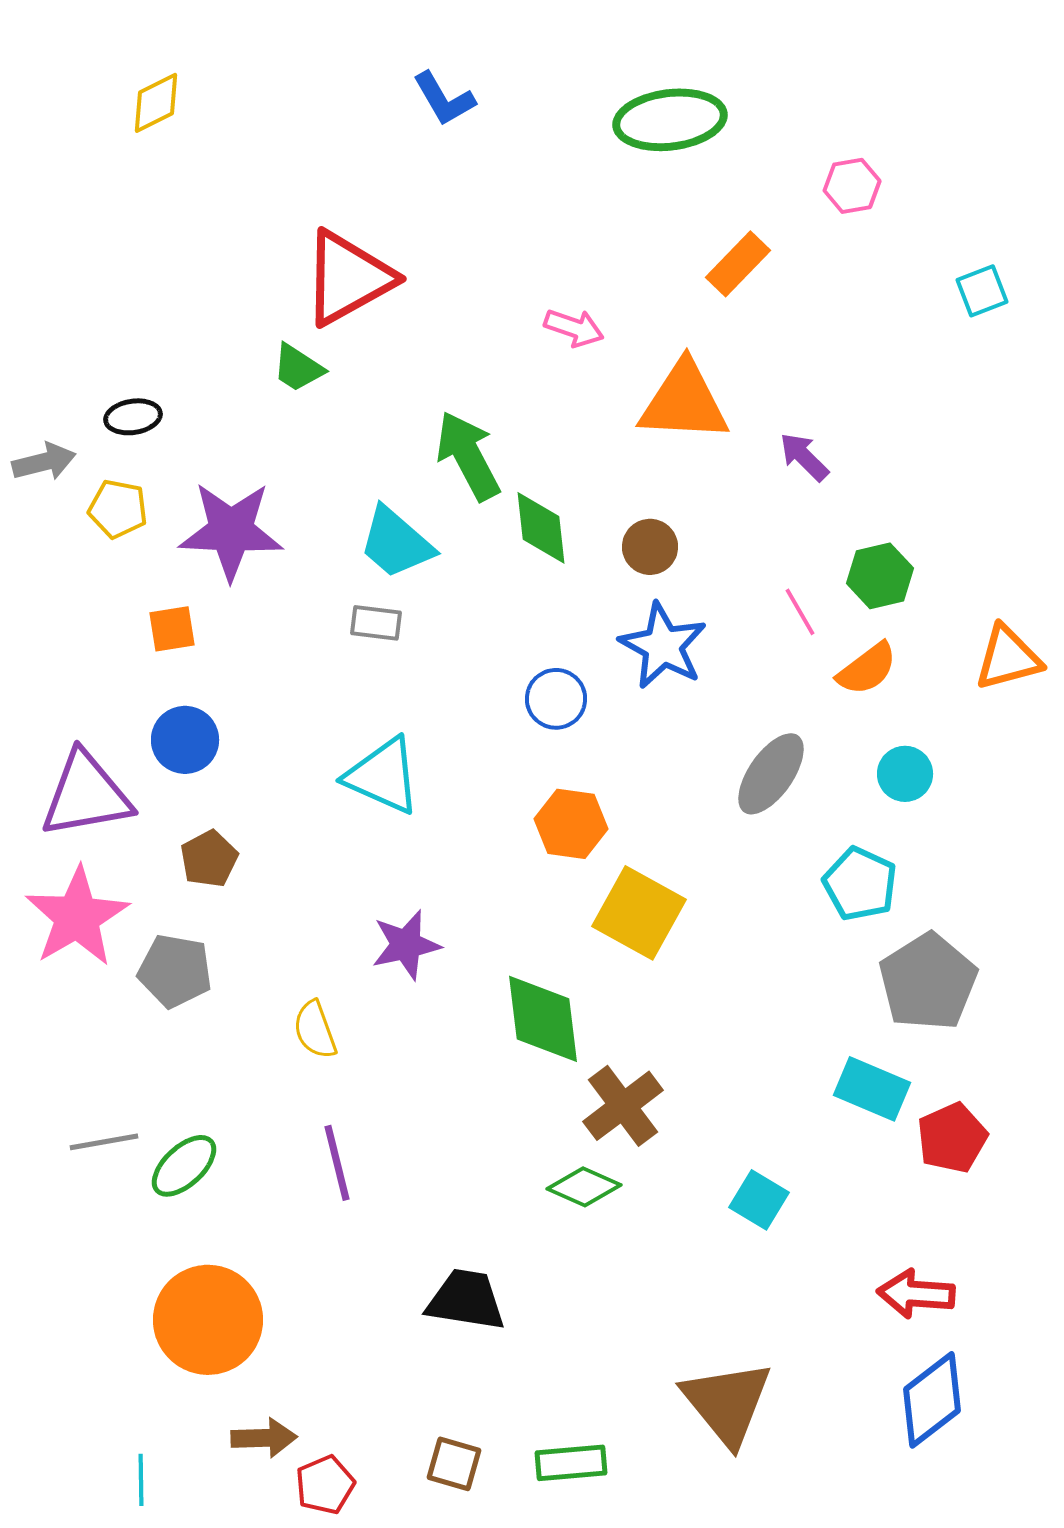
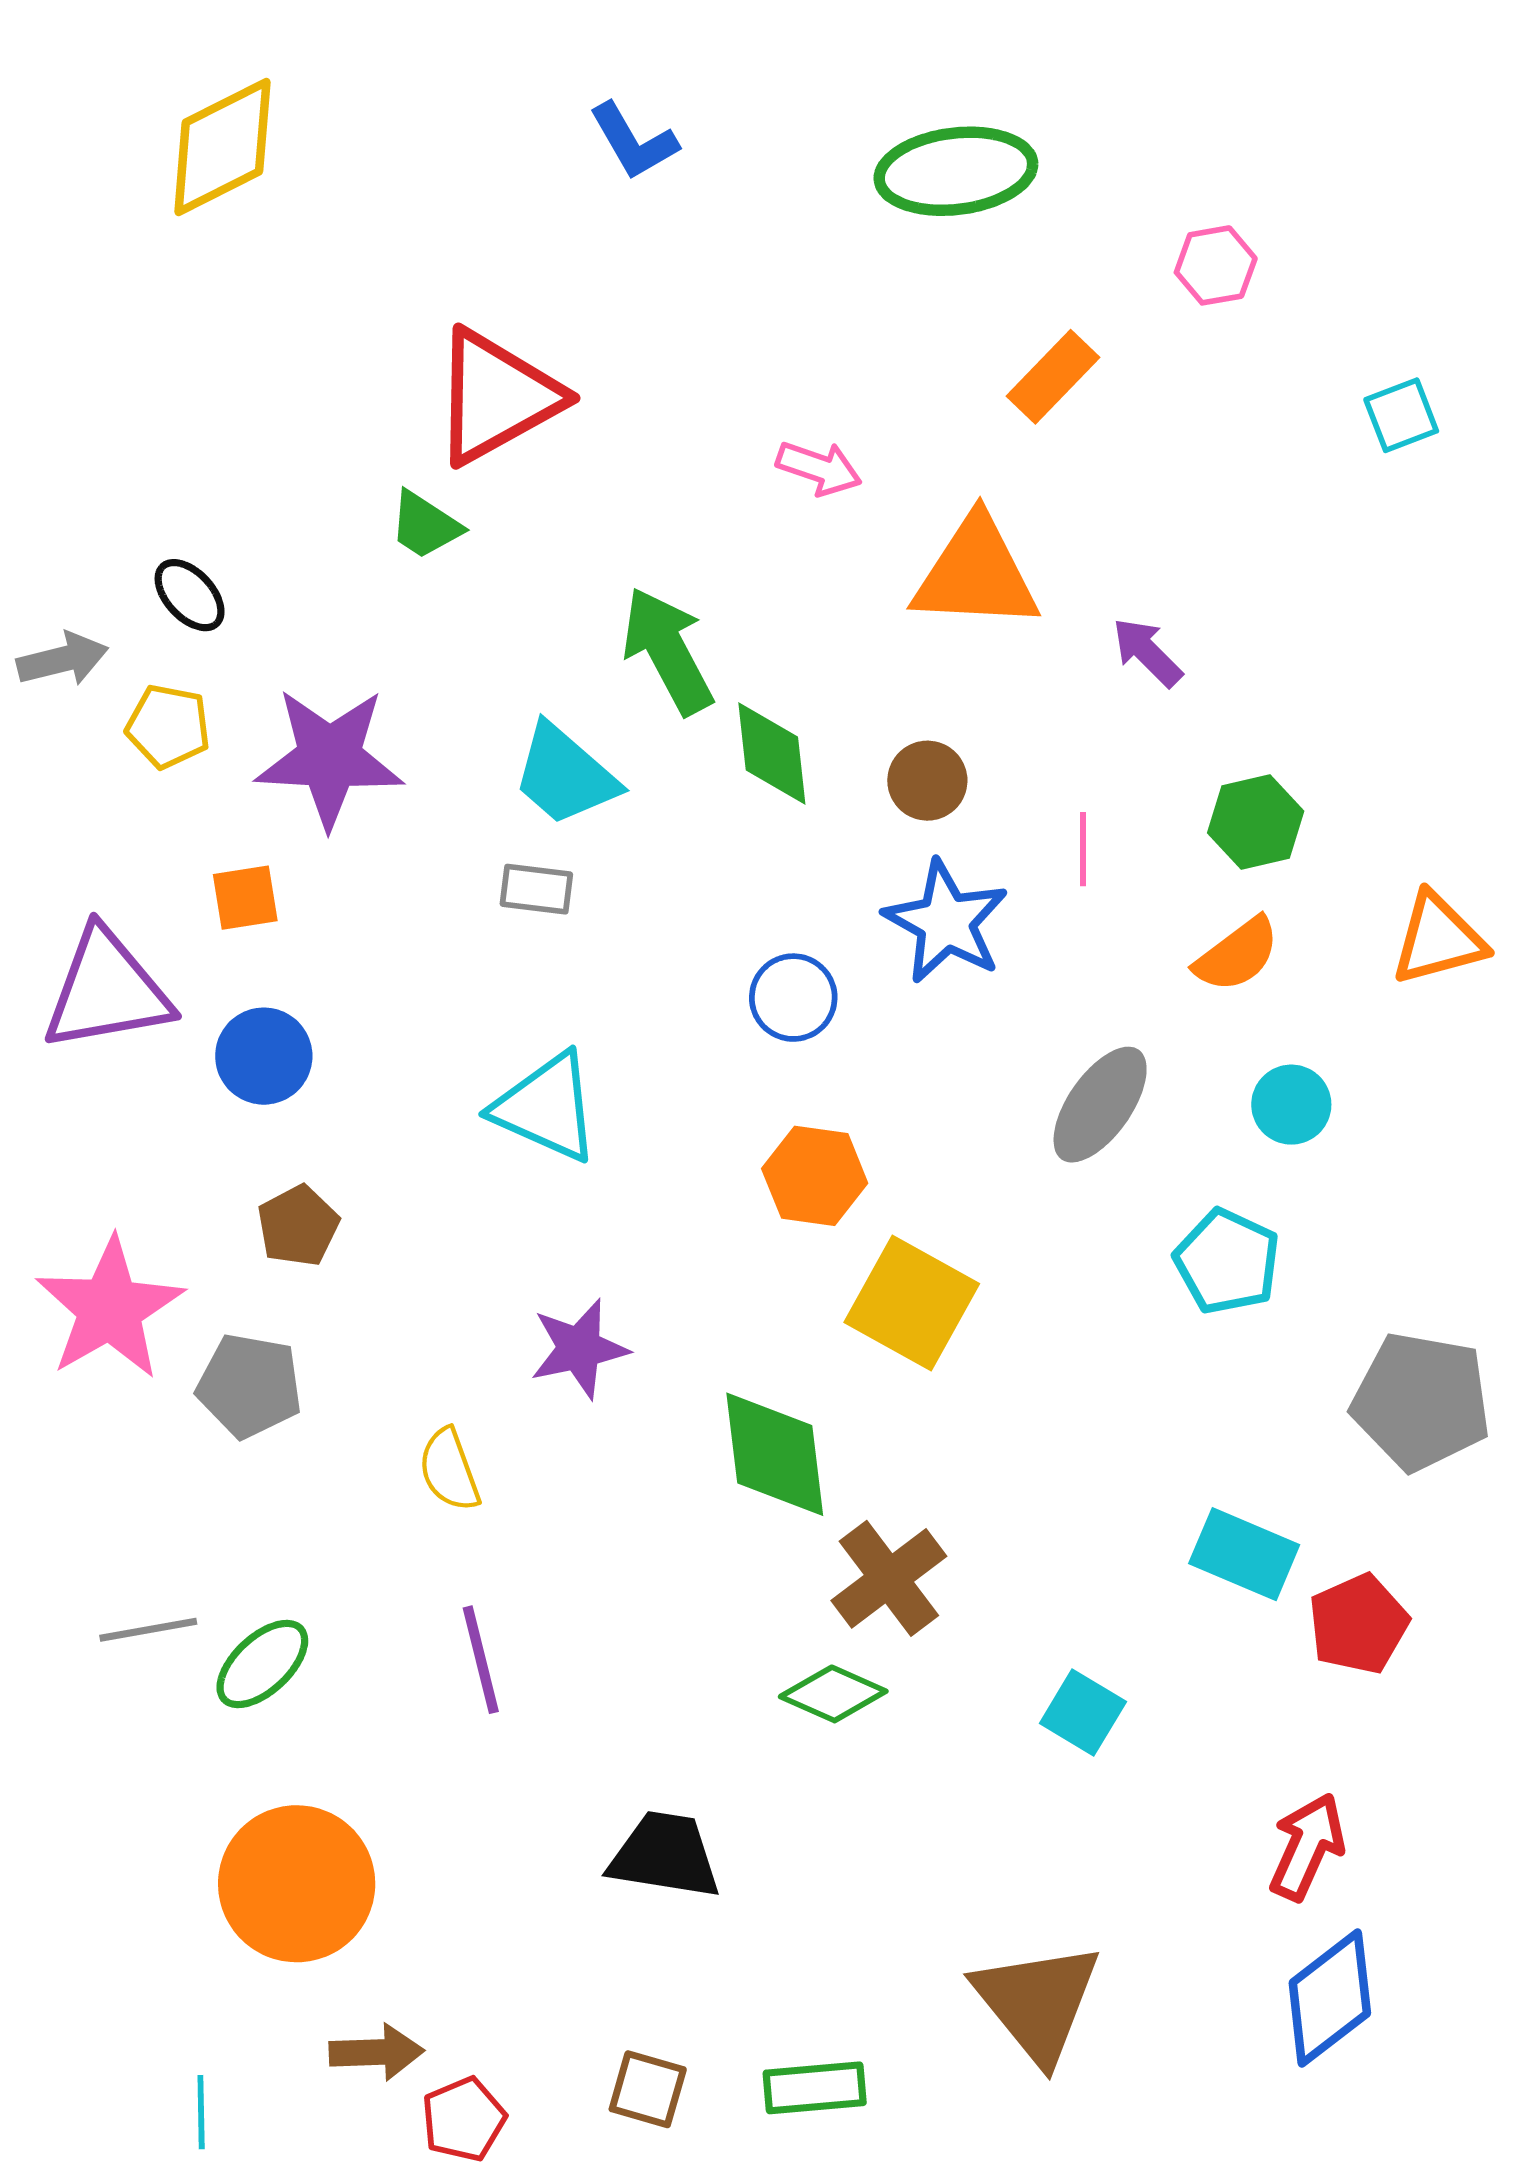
yellow diamond: (156, 103) -> (222, 147), size x1.6
black ellipse: (133, 417) -> (190, 595), turned 56
pink line: (800, 612) -> (1083, 849), moved, turned 30
purple triangle: (86, 795) -> (107, 990), moved
gray pentagon: (928, 982) -> (1421, 1401), moved, turned -30
red arrow: (916, 1294) -> (1307, 1847), turned 110

